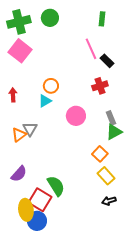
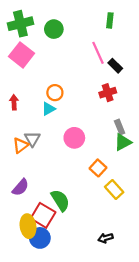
green circle: (50, 18) -> (54, 29), moved
pink circle: (76, 116) -> (74, 138), moved
orange square: (100, 154) -> (98, 168), moved
black arrow: (109, 201) -> (106, 238), moved

